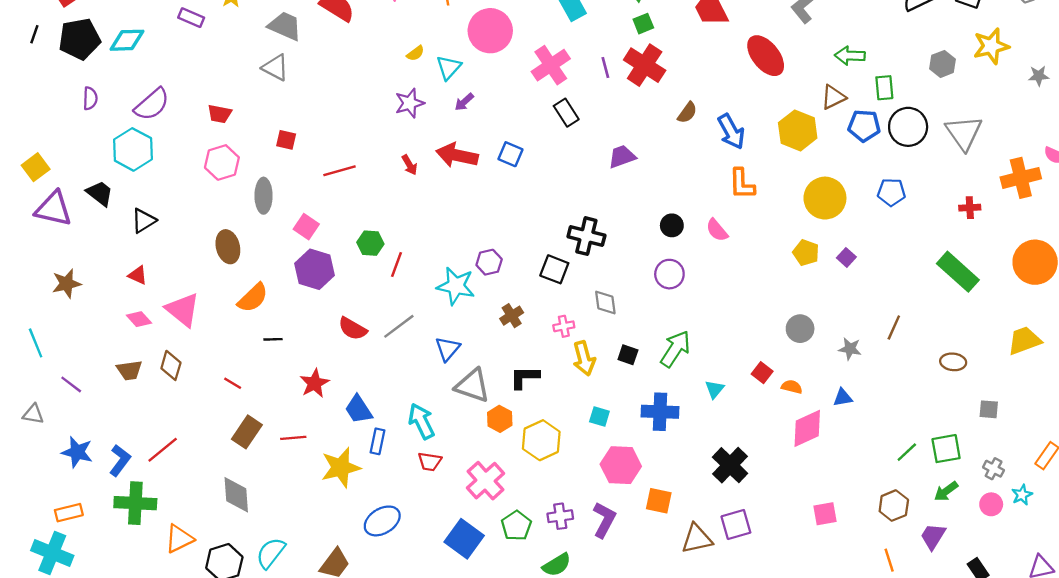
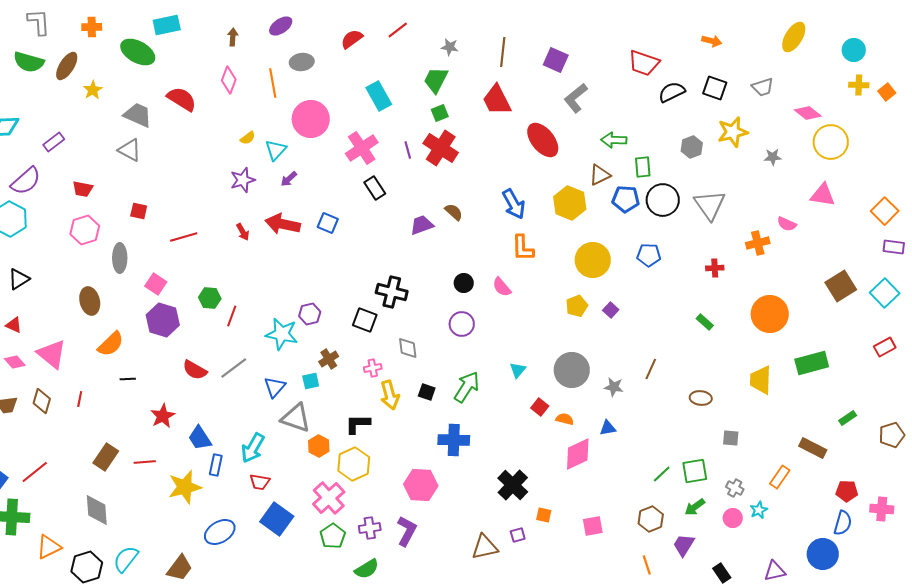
purple rectangle: (191, 18) -> (54, 142), moved, turned -60
brown semicircle: (687, 113) -> (454, 212), moved, turned -84
orange cross: (1021, 178) -> (758, 243), size x0.7
yellow pentagon: (806, 253) -> (577, 306), turned 30
green rectangle: (958, 272) -> (705, 322), size x0.5
gray circle: (800, 329) -> (572, 370), size x1.5
yellow trapezoid: (1024, 341) -> (761, 380), turned -68
black L-shape: (525, 377) -> (358, 424), moved
red line: (233, 383) -> (80, 399), moved, turned 70
cyan triangle: (715, 389) -> (518, 370), moved
cyan square: (599, 416) -> (311, 381), moved, turned -30
cyan arrow: (421, 421) -> (253, 448), turned -124
pink cross: (485, 481) -> (329, 498), moved
orange square: (659, 501) -> (544, 515), moved, size x0.7
purple square: (736, 525) -> (518, 535), size x0.6
blue square: (464, 539) -> (277, 519), moved

